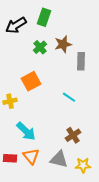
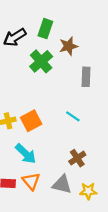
brown star: (63, 44) -> (68, 46), moved
green cross: (40, 47) -> (41, 61), size x1.5
orange square: (31, 81) -> (31, 121), moved

